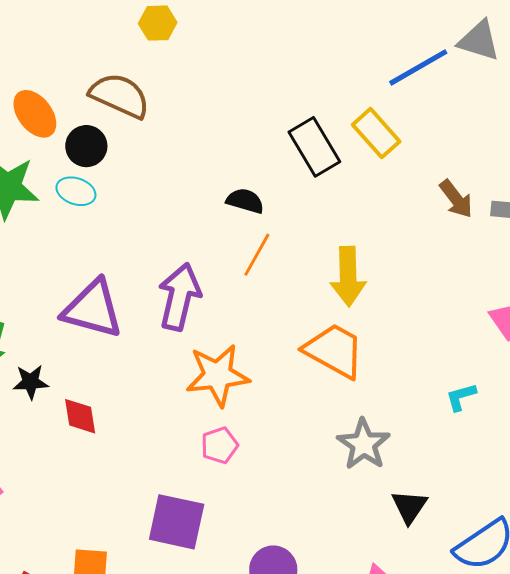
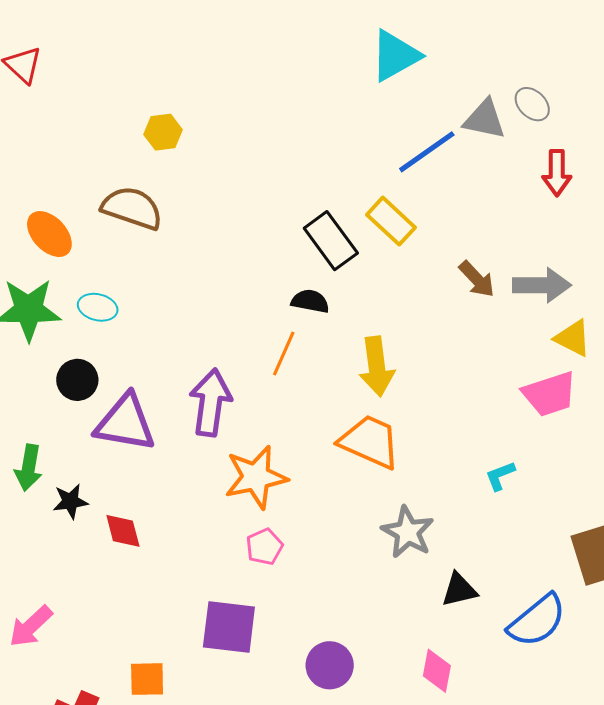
black circle: (86, 146) -> (77, 380), moved
black semicircle: (245, 201) -> (310, 301), moved
black triangle: (409, 507) -> (459, 590), turned 48

